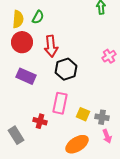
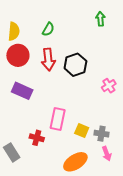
green semicircle: (38, 17) -> (48, 29), moved
pink cross: (109, 56) -> (109, 86), moved
black hexagon: (66, 69) -> (75, 65), moved

